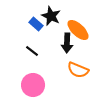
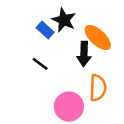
orange semicircle: (78, 70) -> (98, 88), turned -110
pink circle: (33, 85) -> (69, 107), moved

